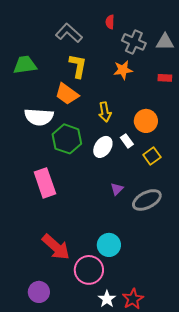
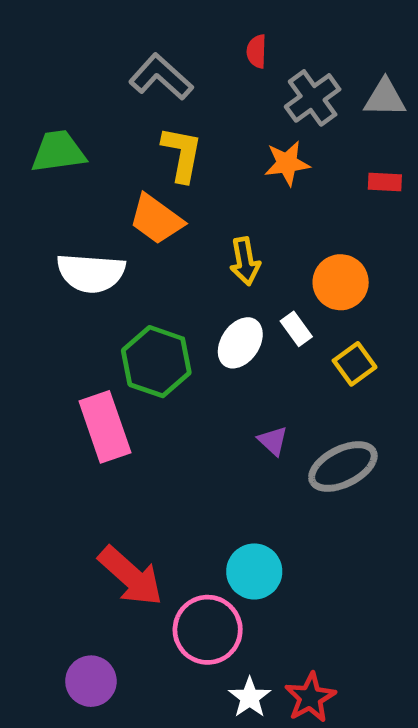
gray cross: (134, 42) -> (313, 98), turned 30
green hexagon: (67, 139) -> (156, 362), moved
purple triangle: (117, 189) -> (273, 441), turned -32

